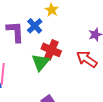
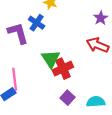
red cross: (51, 50) -> (63, 69), moved, turned -36

